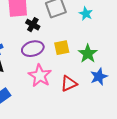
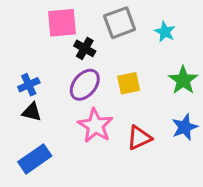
purple ellipse: (33, 49) -> (85, 85), turned -35
green star: (88, 54) -> (183, 80), moved

